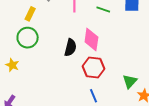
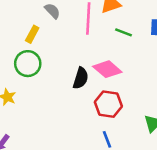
pink diamond: (91, 39) -> (107, 69), turned -60

